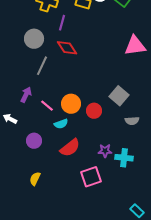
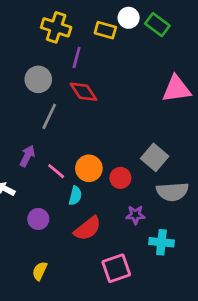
gray semicircle: (132, 121) -> (172, 192), size x1.6
cyan semicircle: (61, 124) -> (75, 196), turned -56
purple star: (105, 151) -> (135, 215), moved

